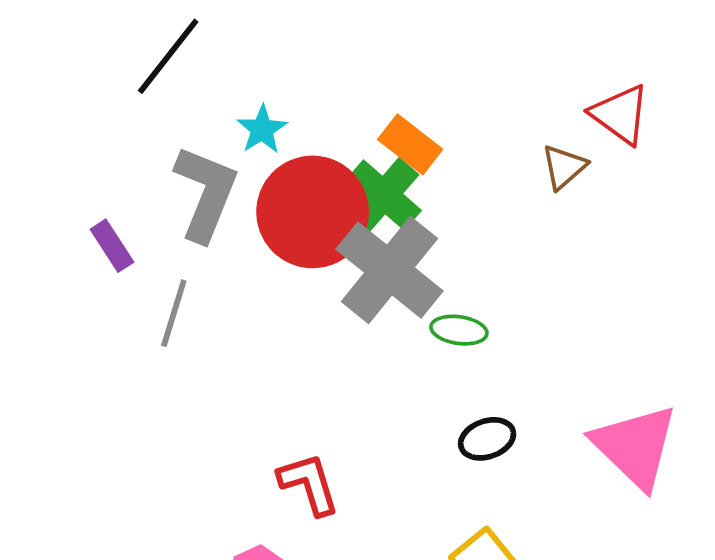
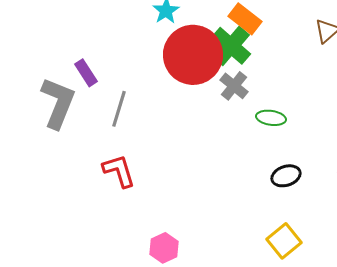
gray L-shape: (206, 193) -> (58, 103), moved
gray cross: (390, 270) -> (234, 86), size x0.5
red L-shape: (309, 484) -> (119, 171), moved

